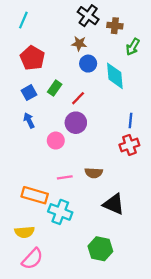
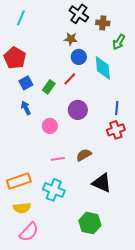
red pentagon: (32, 58) -> (15, 58), moved
green rectangle: (55, 88) -> (49, 87), moved
red line: (78, 98) -> (70, 79), moved
purple circle: (76, 123) -> (78, 110), moved
brown semicircle: (94, 173) -> (84, 155), turned 147
orange rectangle: (35, 195) -> (19, 181), moved, turned -35

